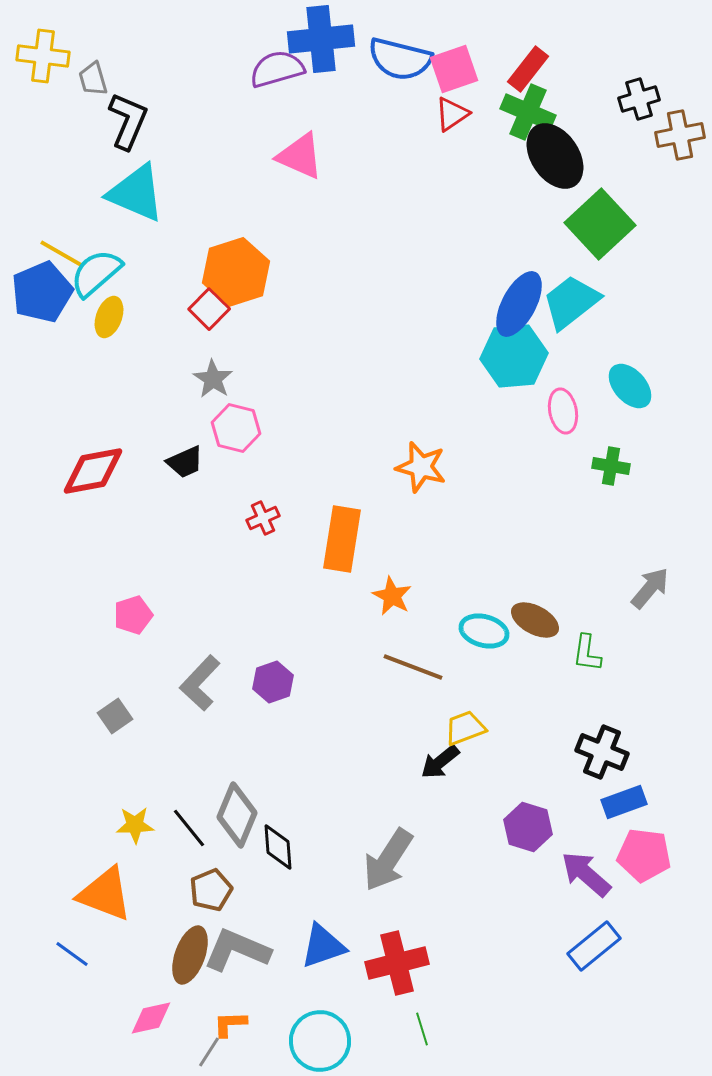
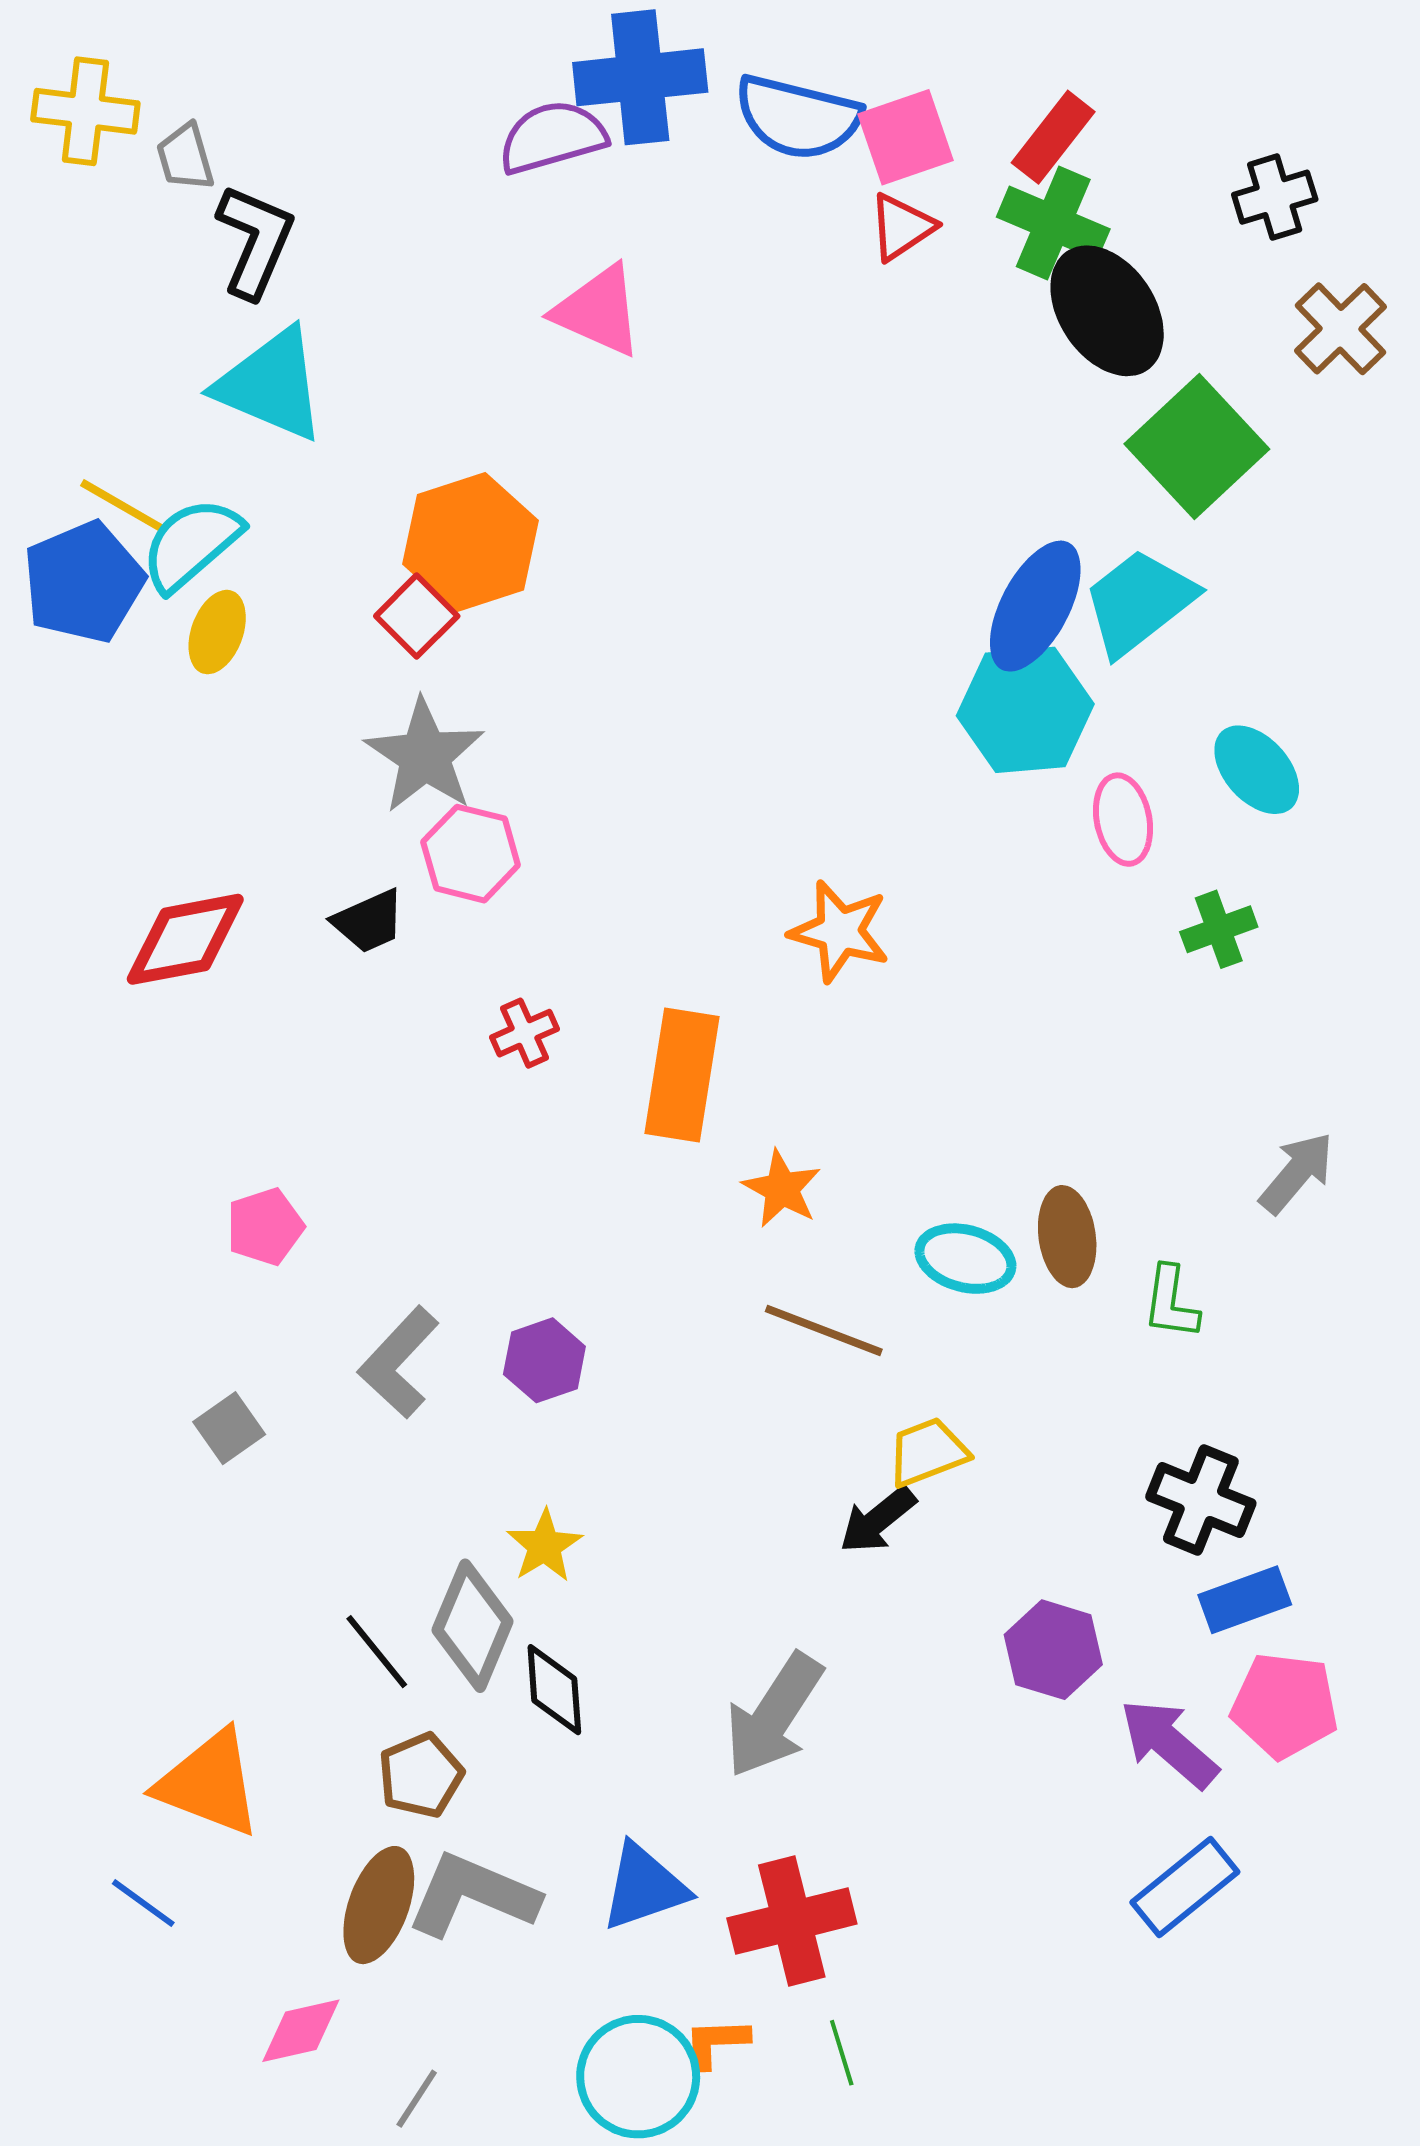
brown cross: (680, 135) -> (1341, 329), moved, turned -33
gray star: (213, 379) -> (425, 756), size x1.5
green cross: (611, 466) -> (1219, 929), turned -30
brown ellipse: (535, 620) -> (1067, 1237), turned 54
yellow star: (135, 825) -> (544, 1546), moved, turned -30
orange L-shape: (230, 1024) -> (716, 2043), moved

